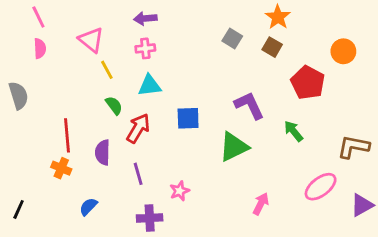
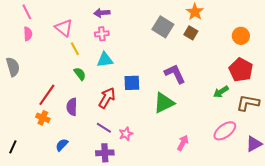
gray square: (232, 38) -> (163, 27), size x1.5
red pentagon: (308, 83) -> (241, 70), moved
red arrow: (138, 128) -> (107, 98), moved
green arrow: (294, 131) -> (221, 92), moved, turned -84
red line: (67, 135) -> (47, 95), turned 40
purple line: (138, 174) -> (104, 128), moved, turned -42

